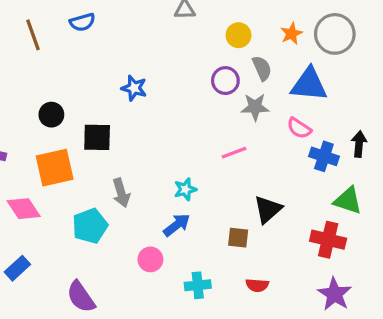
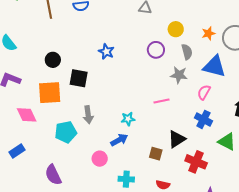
purple circle: (225, 81) -> (156, 50), moved
pink semicircle: (299, 128) -> (204, 92), turned 77
blue cross: (324, 156) -> (203, 119), moved
red cross: (328, 240) -> (196, 162), moved

